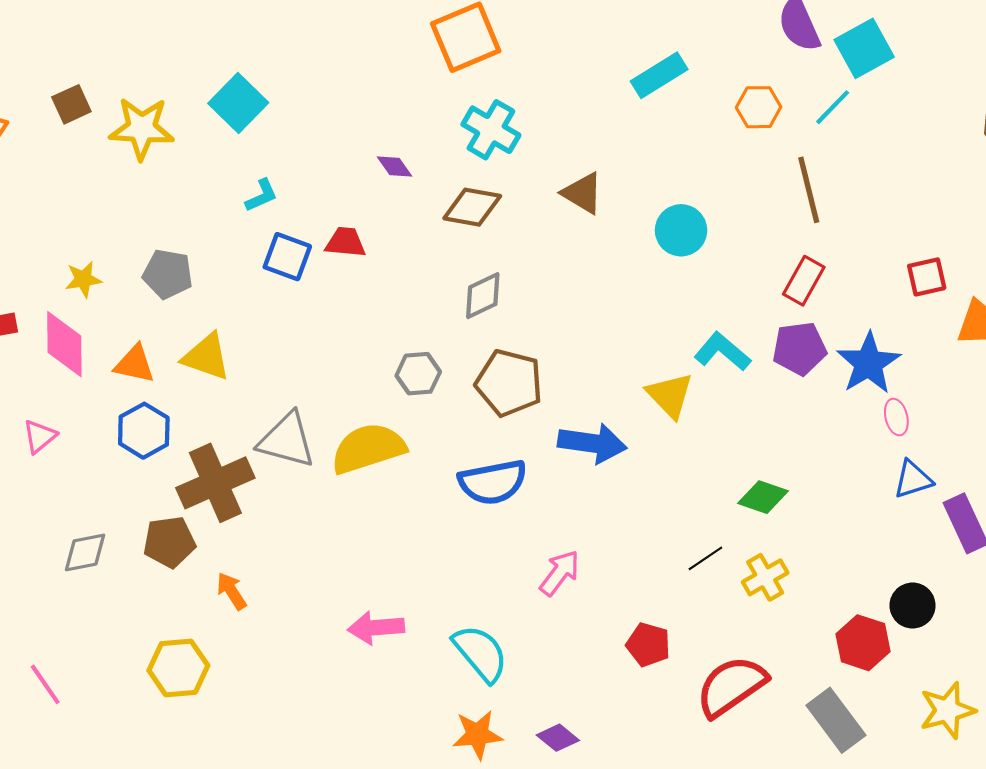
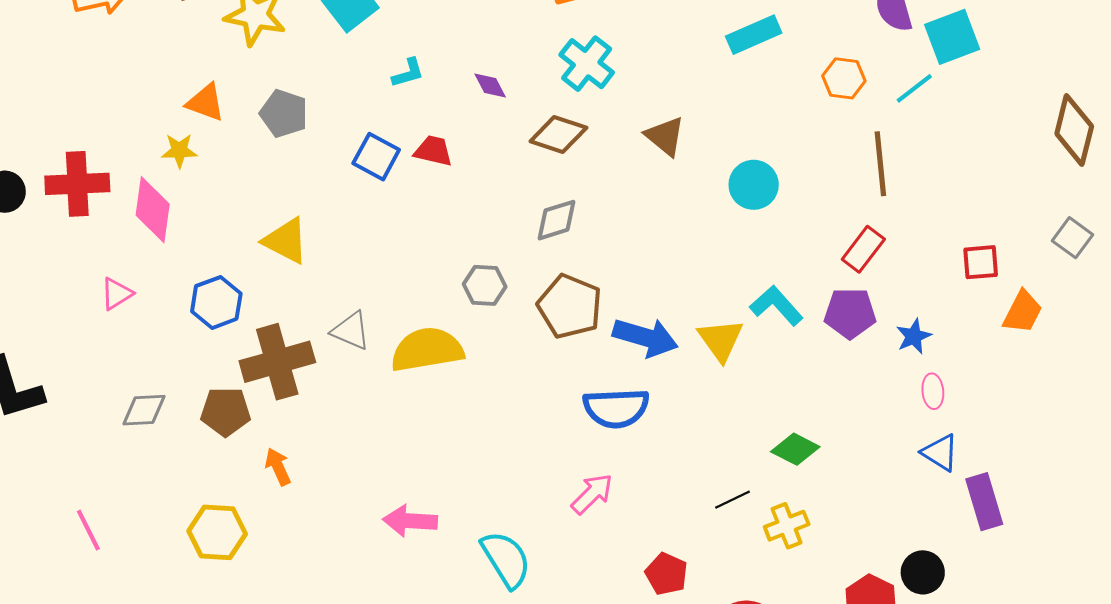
cyan L-shape: (261, 195) -> (408, 73), moved
gray pentagon: (168, 274) -> (284, 114), moved
blue star: (868, 363) -> (914, 336), size x0.6
orange triangle: (135, 364) -> (206, 102), moved
gray triangle: (287, 440) -> (351, 331), size x0.7
blue arrow: (592, 443) -> (645, 337), moved
blue triangle: (913, 479) -> (940, 453), turned 42
blue semicircle: (493, 482) -> (616, 408), moved

